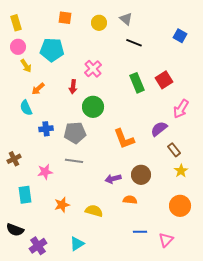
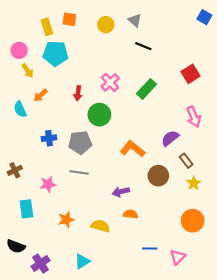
yellow rectangle: (16, 23) -> (47, 27), moved
blue square: (180, 36) -> (204, 17), moved
pink cross: (93, 69) -> (110, 82), moved
red square: (164, 80) -> (190, 74), moved
green rectangle: (137, 83) -> (147, 89), turned 66
cyan semicircle: (26, 108) -> (20, 109), moved
pink arrow: (181, 109) -> (194, 117), turned -54
orange L-shape: (124, 139) -> (133, 149), turned 150
brown circle: (141, 175) -> (158, 176), moved
orange semicircle: (130, 200) -> (130, 214), moved

